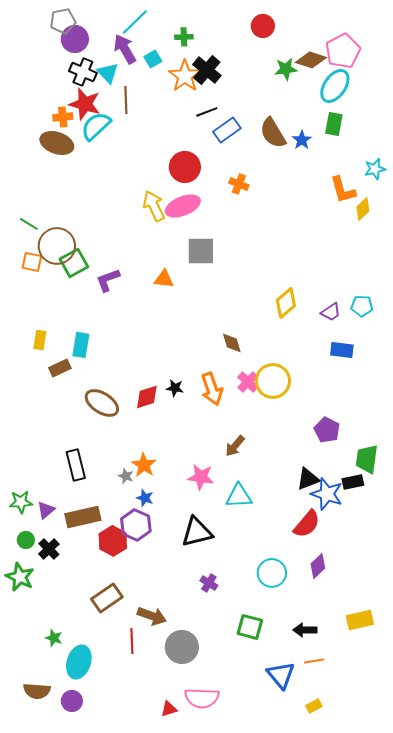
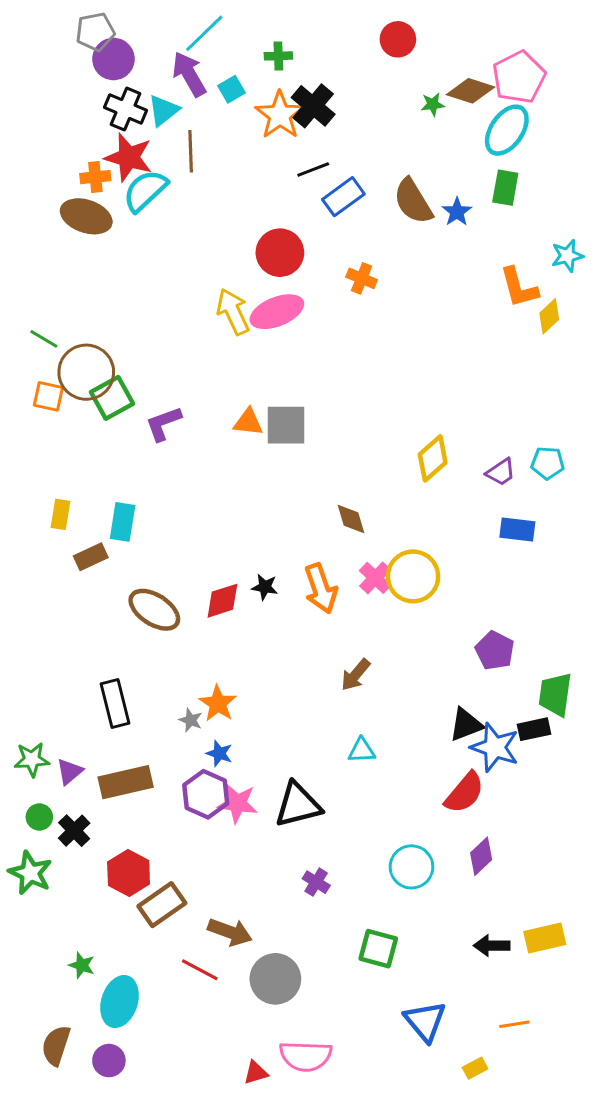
green star: (286, 69) -> (433, 104), size x0.7
cyan triangle: (108, 73) -> (163, 110), turned 35
gray square: (201, 251) -> (286, 425), moved
pink star: (201, 477) -> (238, 803), moved
cyan triangle: (239, 496) -> (362, 750), size x0.7
red hexagon: (113, 541) -> (129, 873), moved
black arrow: (305, 630) -> (492, 946), moved
red line: (132, 641) -> (200, 970), turned -60
orange line: (314, 661) -> (514, 1024), moved
brown semicircle: (37, 691) -> (56, 1045), turned 104

